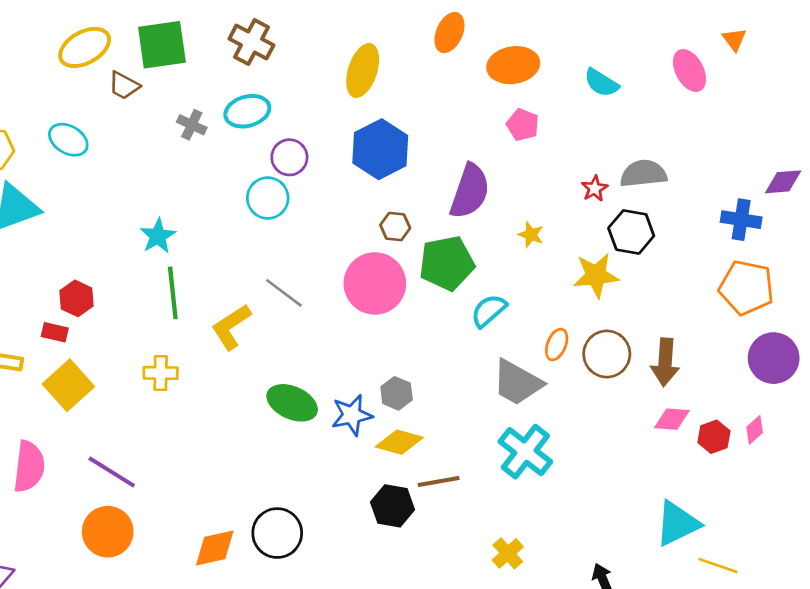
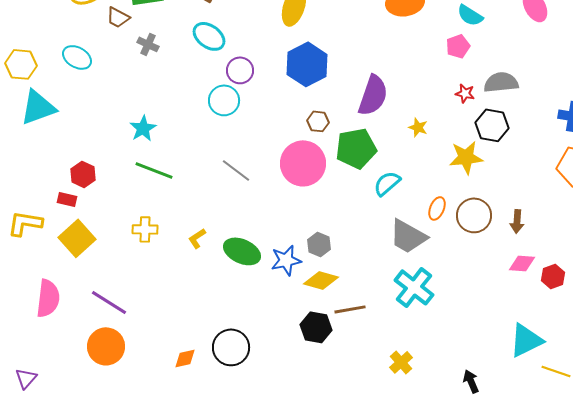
cyan ellipse: (247, 111) -> (209, 36), turned 52
gray cross: (192, 125) -> (148, 44), moved
pink pentagon: (523, 125) -> (458, 46), moved, turned 30
red star: (595, 189) -> (465, 93), turned -30
green line: (173, 293) -> (154, 170), turned -63
yellow L-shape: (231, 327) -> (197, 238), moved, size x0.6
brown arrow: (665, 362) -> (517, 221), size x0.7
orange diamond: (215, 548) -> (185, 358), size x0.7

